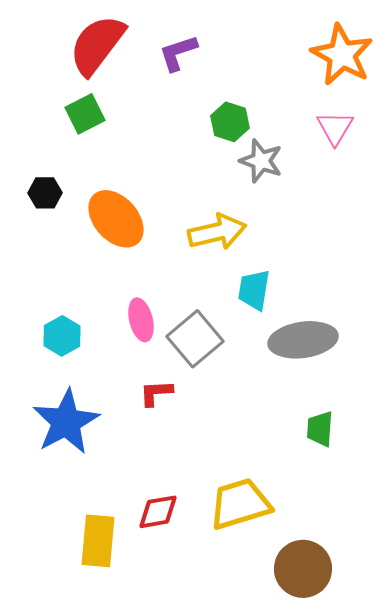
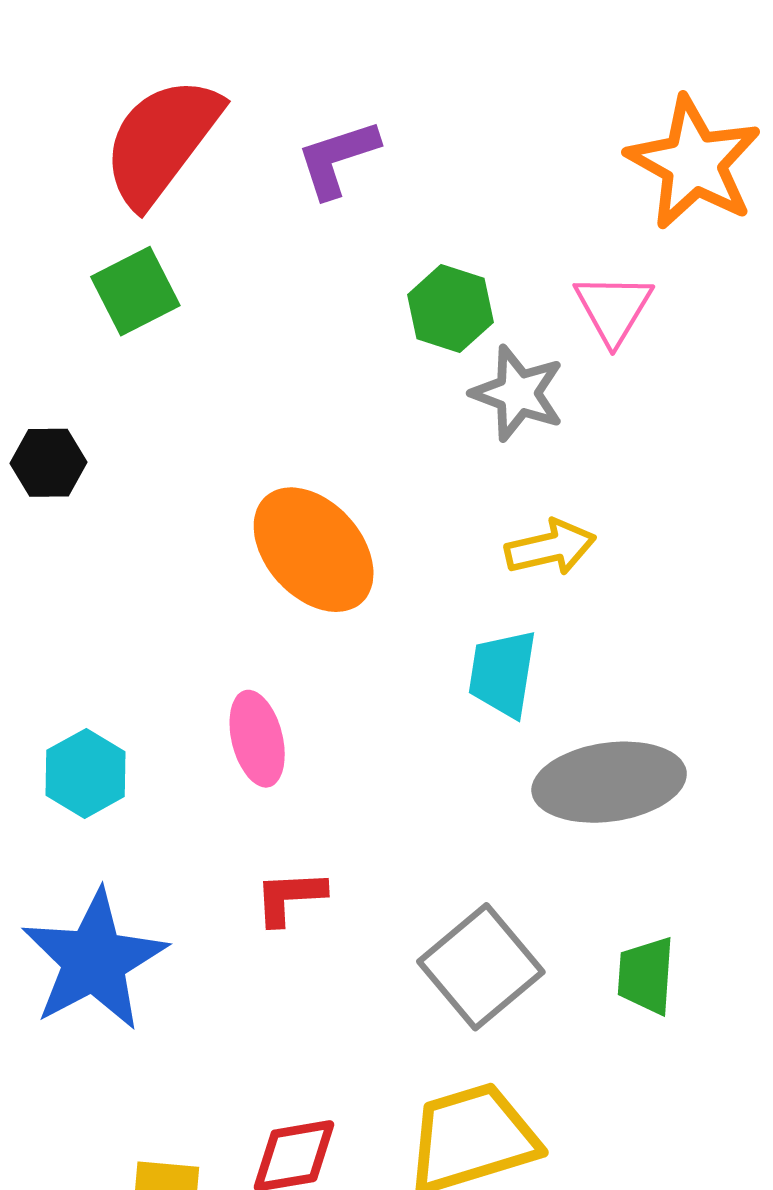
pink triangle: (335, 128) -> (613, 308), moved
orange ellipse: (116, 219) -> (314, 550), moved
yellow arrow: (217, 232) -> (550, 547), moved, size x0.7
gray square: (195, 339) -> (481, 967), moved

